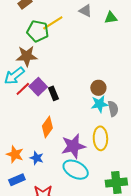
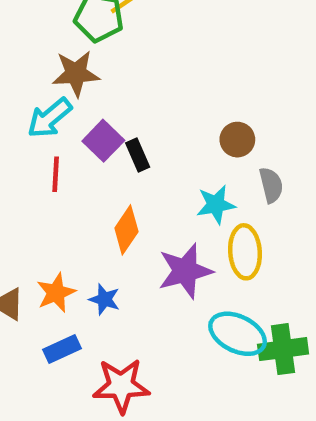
red line: (23, 89) -> (56, 174), moved, turned -42
cyan star: (100, 104) -> (216, 205), moved
orange star: (15, 154) -> (56, 293), turned 30
cyan ellipse: (76, 170) -> (238, 334), moved

